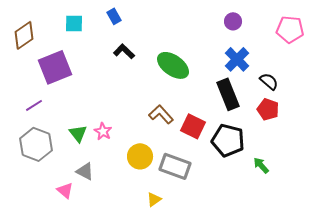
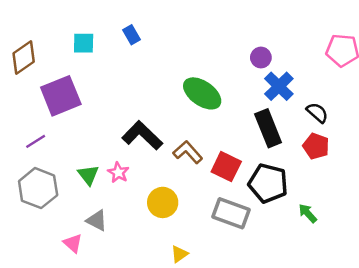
purple circle: (233, 21) -> (261, 58), moved
black L-shape: (124, 51) -> (142, 135), moved, size x1.6
gray rectangle: (175, 166) -> (231, 213), moved

